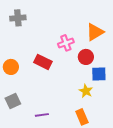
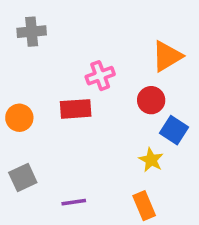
pink cross: (66, 43) -> (100, 76), moved
red rectangle: (43, 62) -> (76, 109), turned -30
blue square: (99, 74) -> (174, 130), turned 35

